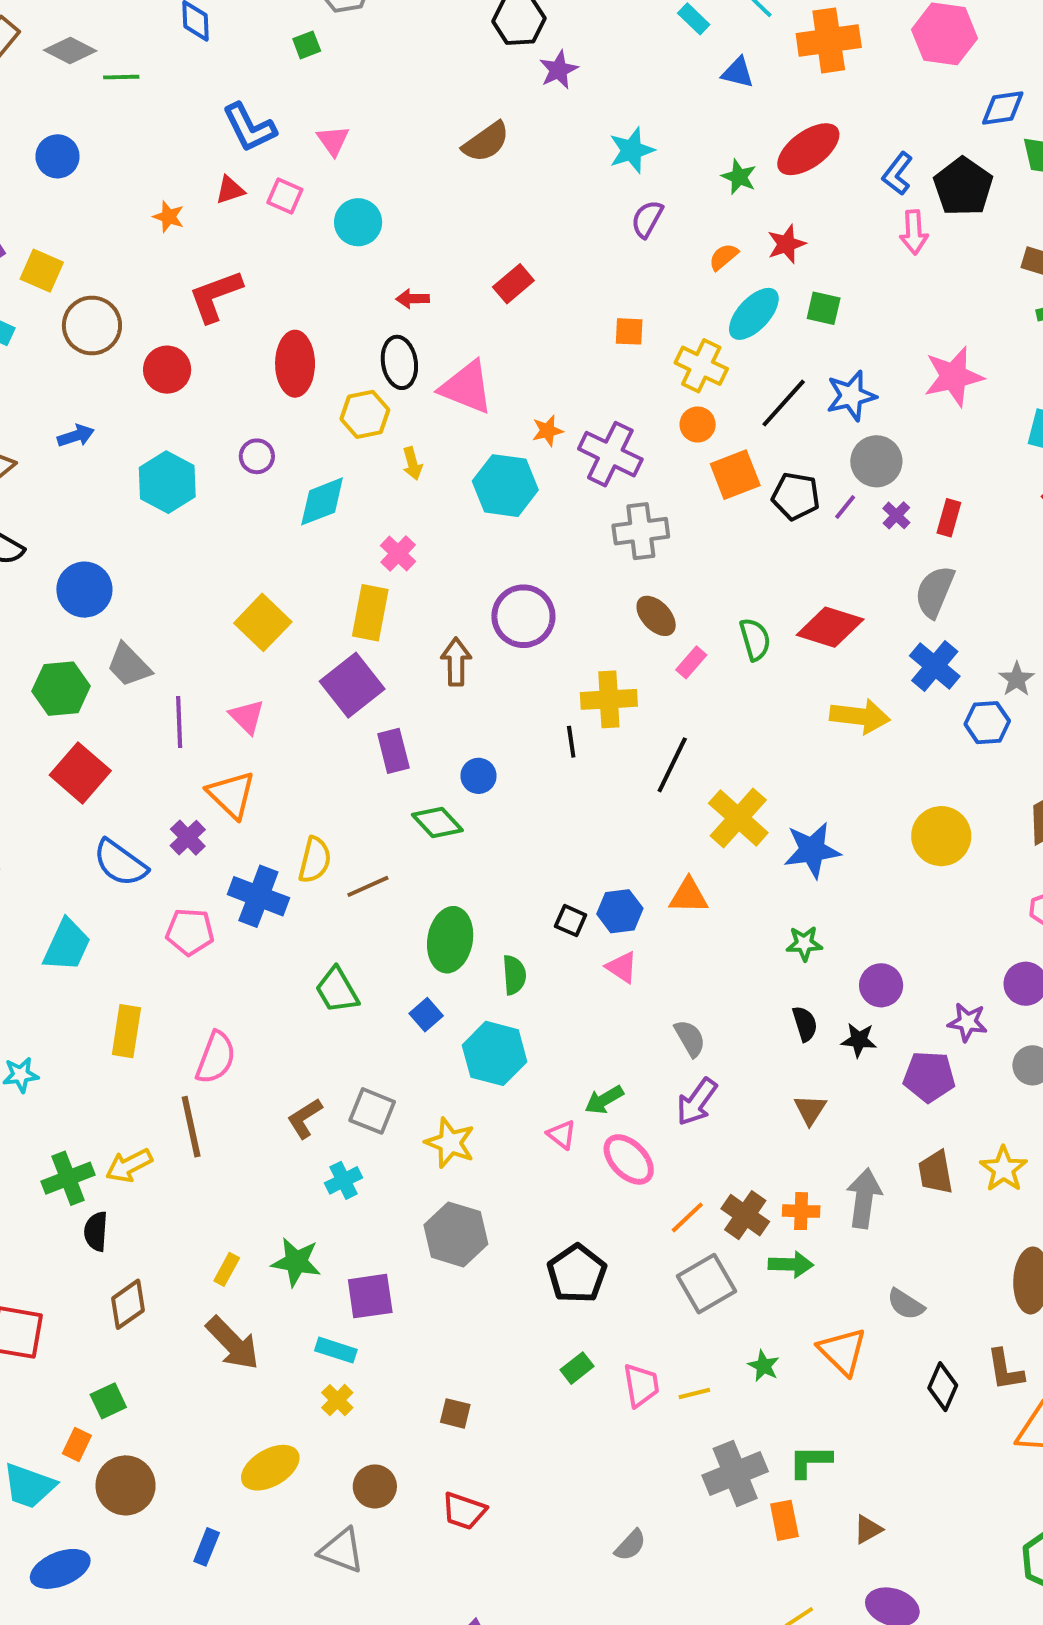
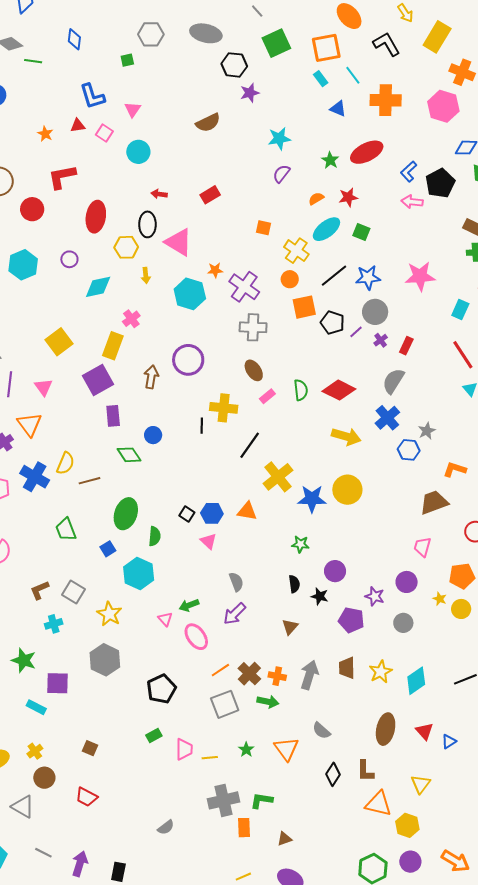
pink arrow: (914, 232) -> (412, 202), turned 90
yellow circle: (941, 836) -> (347, 490), moved
yellow cross: (337, 1400) -> (35, 751), moved

